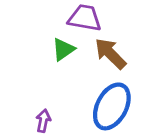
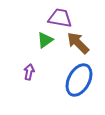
purple arrow: (43, 121) -> (29, 72), moved

